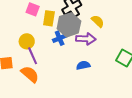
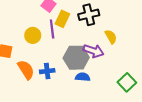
gray hexagon: (69, 25) -> (76, 58), moved
blue cross: (60, 38) -> (47, 71), moved
purple line: (33, 56) -> (52, 29), moved

